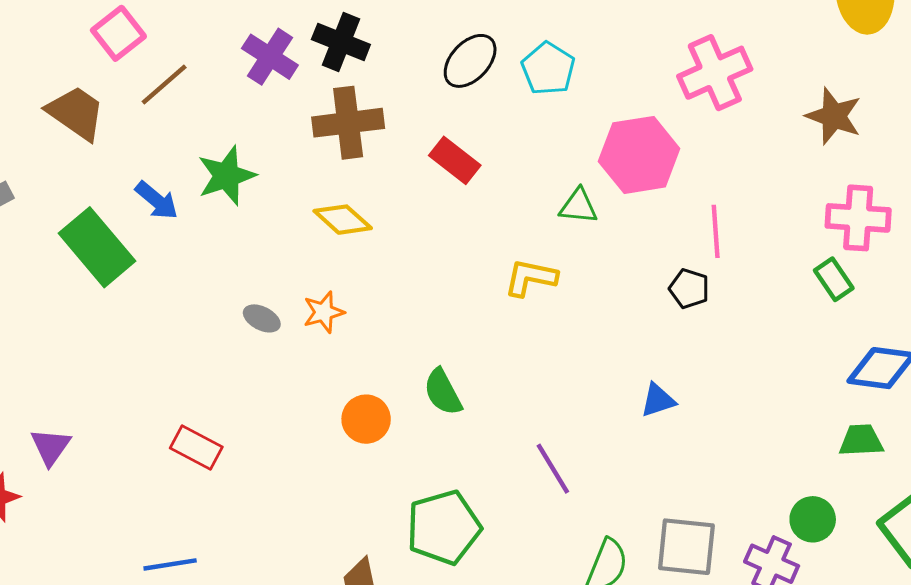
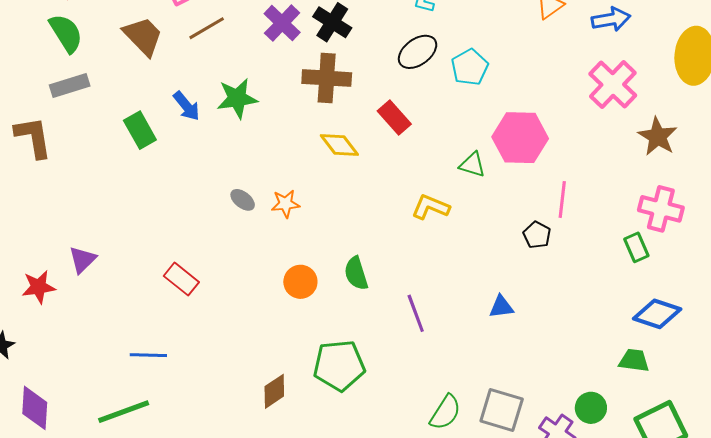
pink cross: (715, 73) -> (613, 85), moved, turned -33
yellow diamond: (343, 220) -> (339, 145), moved
green rectangle: (97, 247) -> (140, 130), size x0.7
purple line: (553, 469) -> (416, 313), moved

